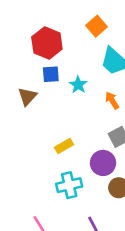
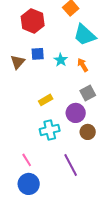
blue square: (51, 74) -> (38, 54), moved
cyan star: (78, 85) -> (61, 60), moved

